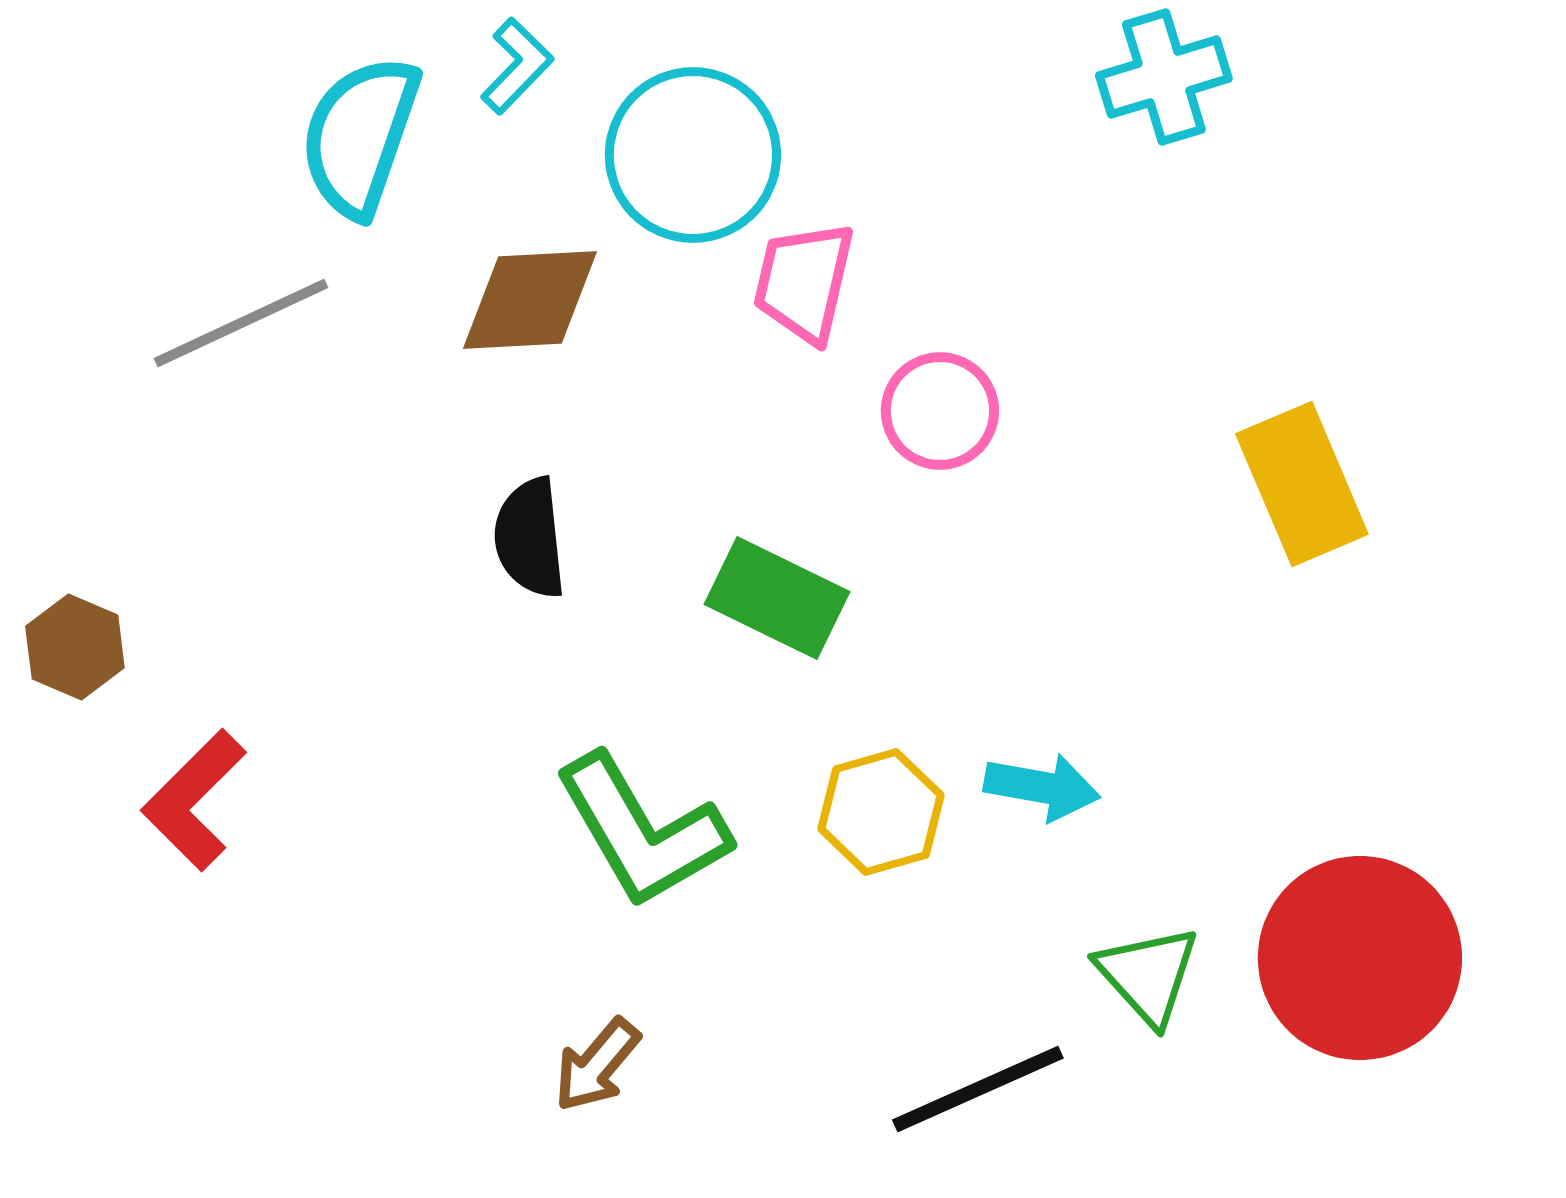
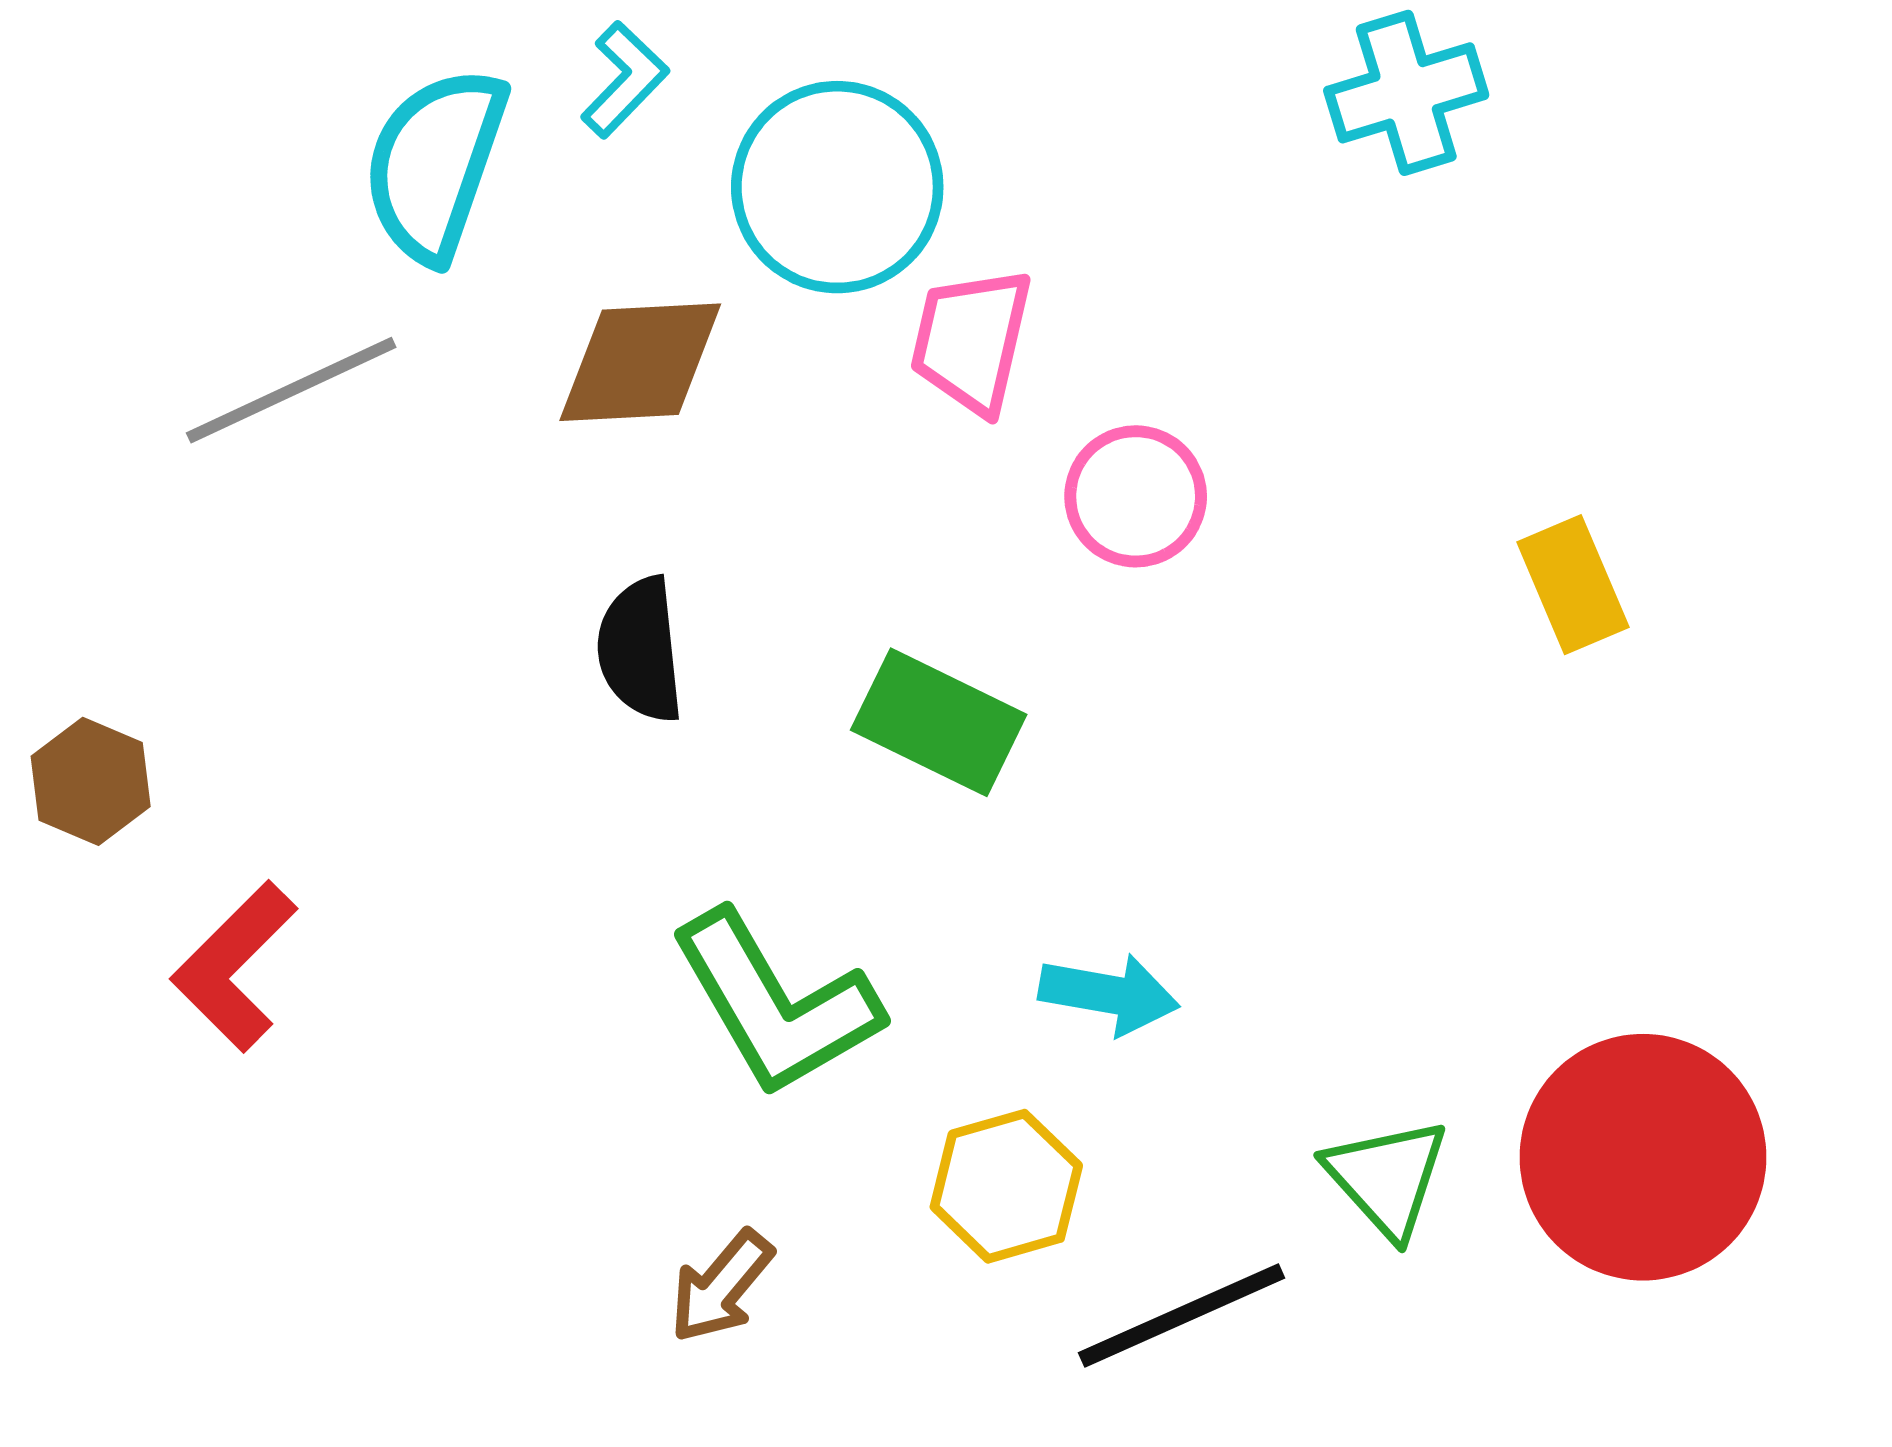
yellow rectangle: (1302, 484) -> (1573, 585), size x0.7
cyan arrow: (1042, 787) -> (1109, 994), moved
yellow hexagon: (881, 812) -> (1006, 1186), moved

